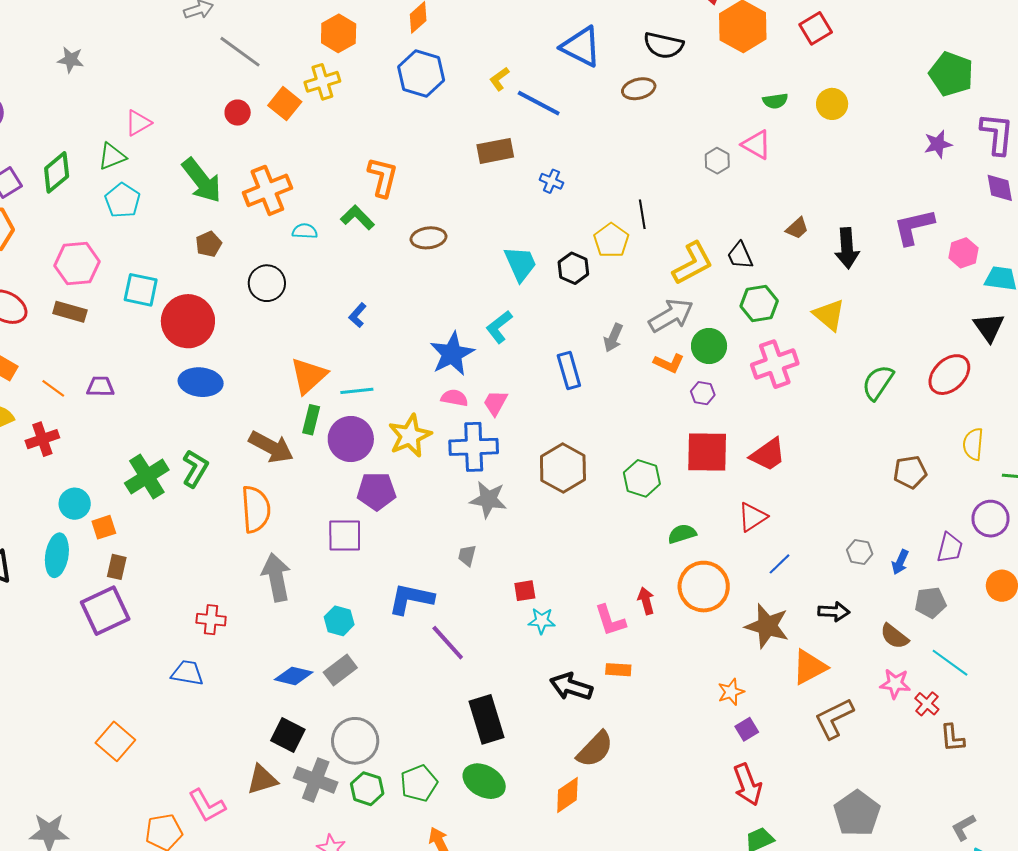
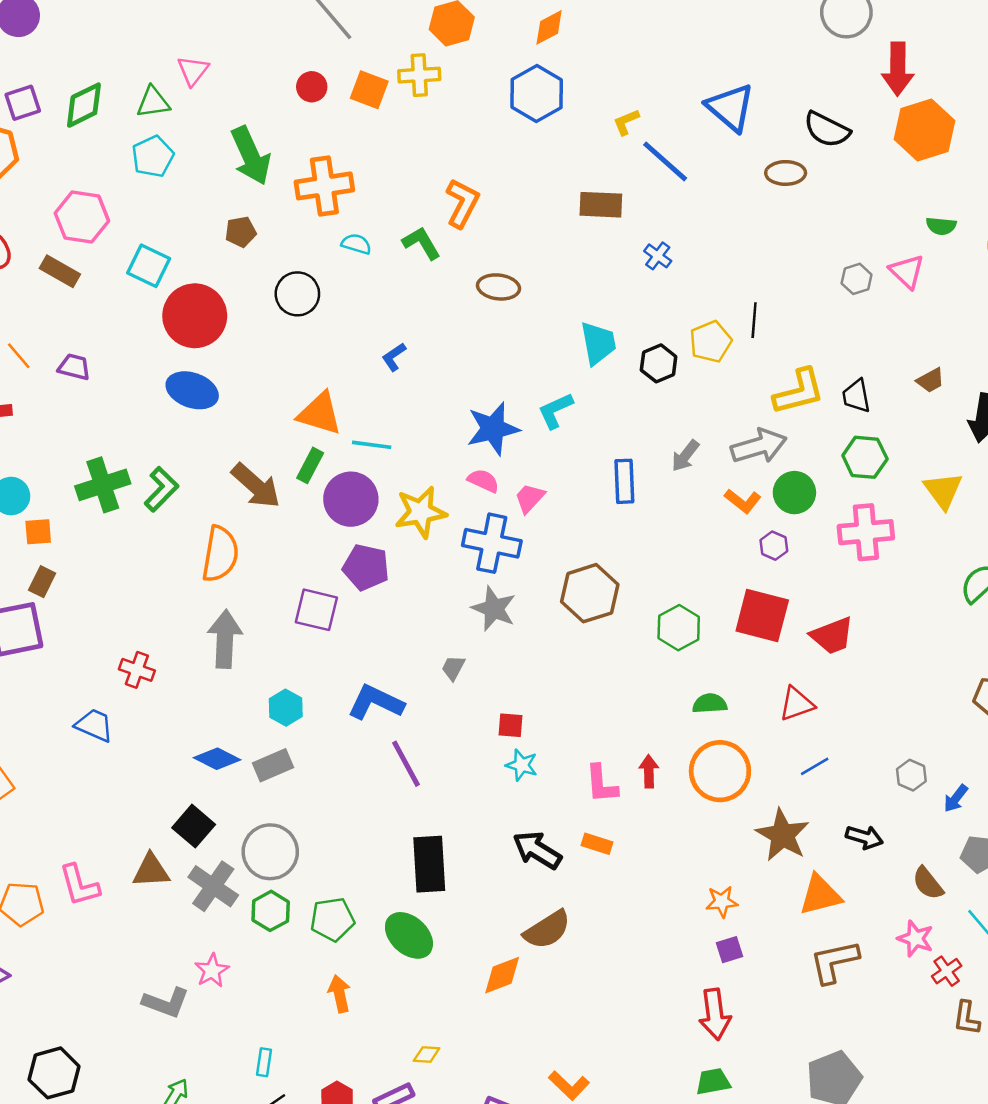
orange square: (285, 104) -> (369, 90), turned -32
pink triangle: (138, 123) -> (193, 71), turned -36
orange triangle: (309, 376) -> (320, 413), turned 45

